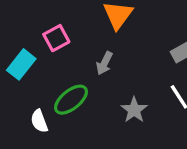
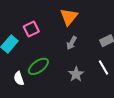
gray arrow: (104, 63) -> (72, 43), moved

